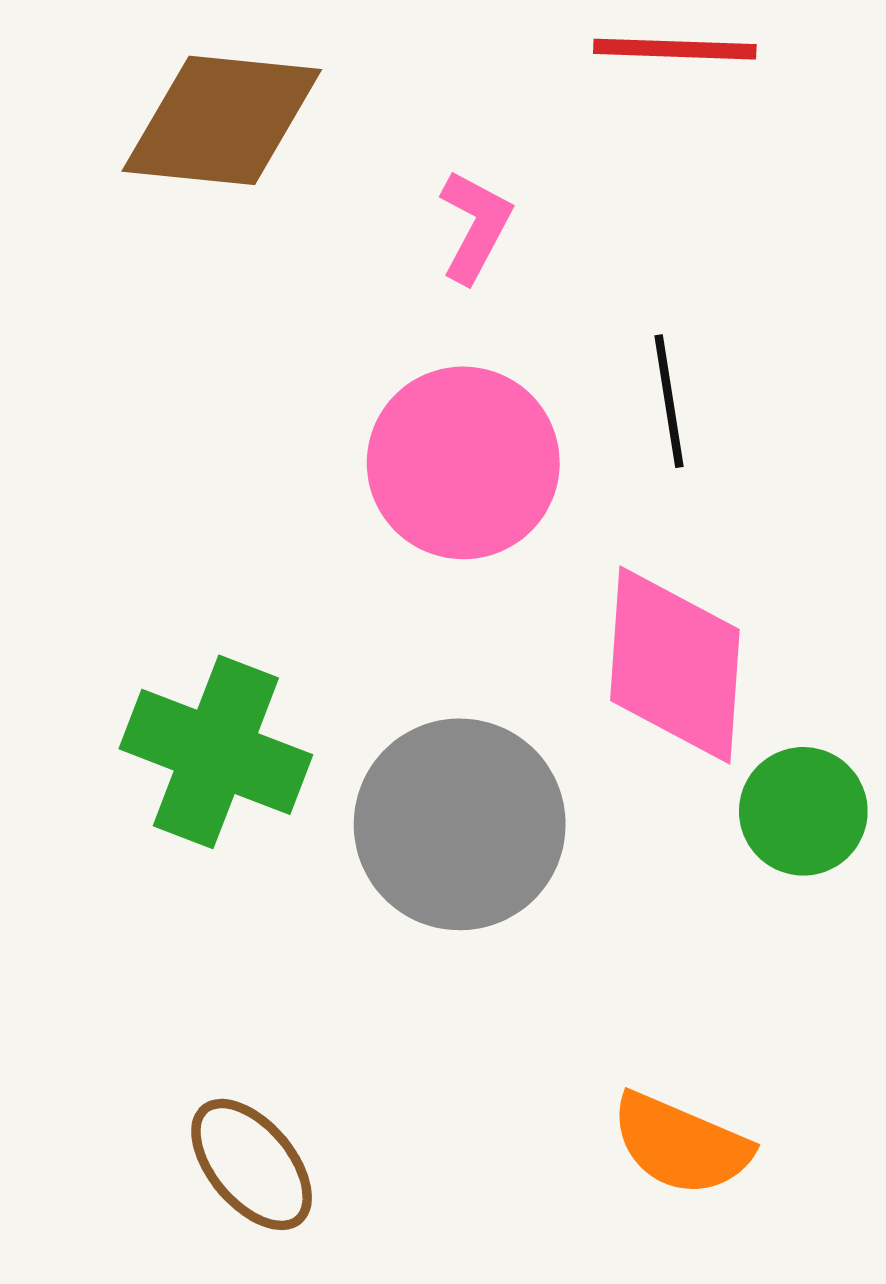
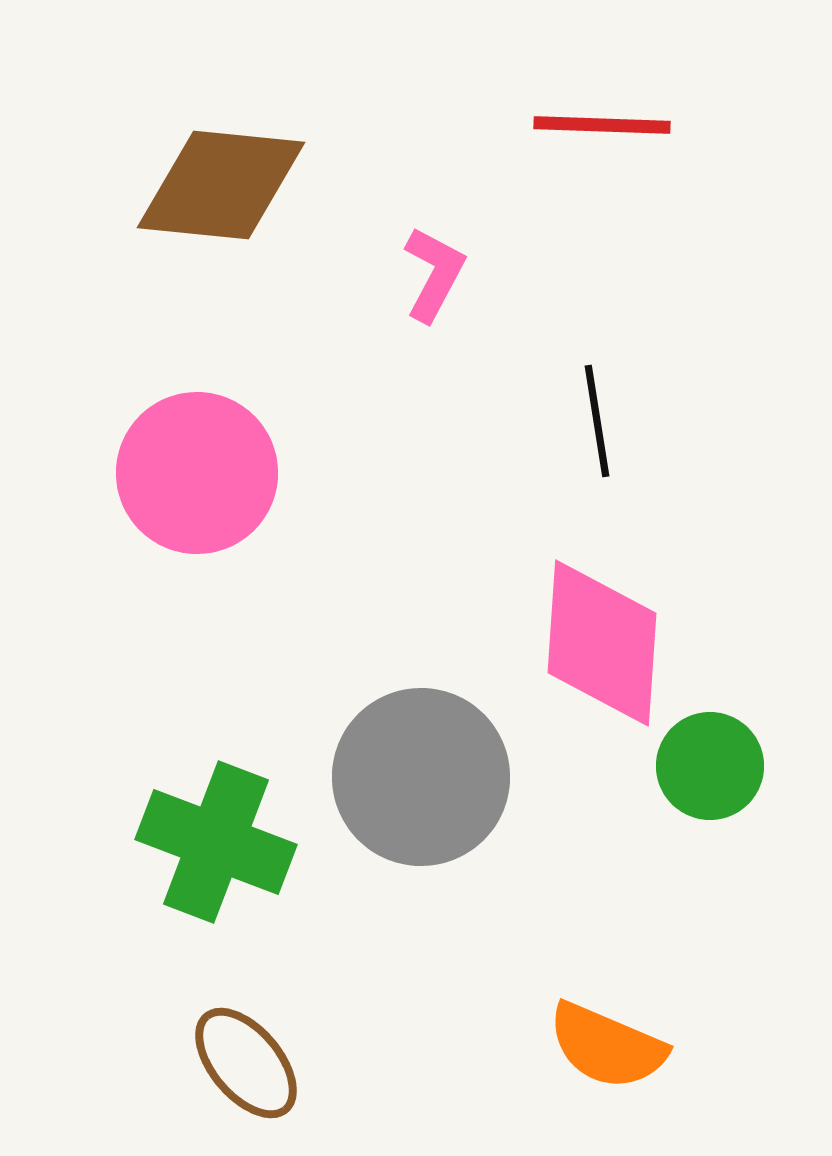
pink circle: (463, 463) -> (197, 473), moved
green cross: (216, 752) -> (216, 842), moved

